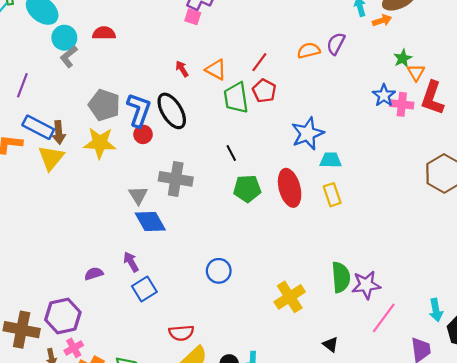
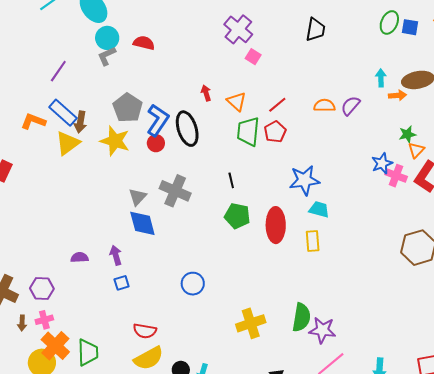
pink square: (193, 17) -> (253, 57), moved
blue square: (144, 289) -> (122, 283), size x0.7
purple hexagon: (63, 316) -> (42, 288), size x0.7

